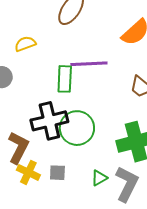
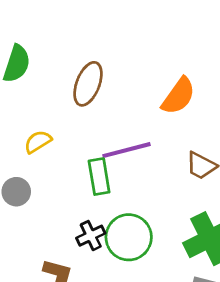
black cross: (49, 121) -> (91, 236), size x0.6

